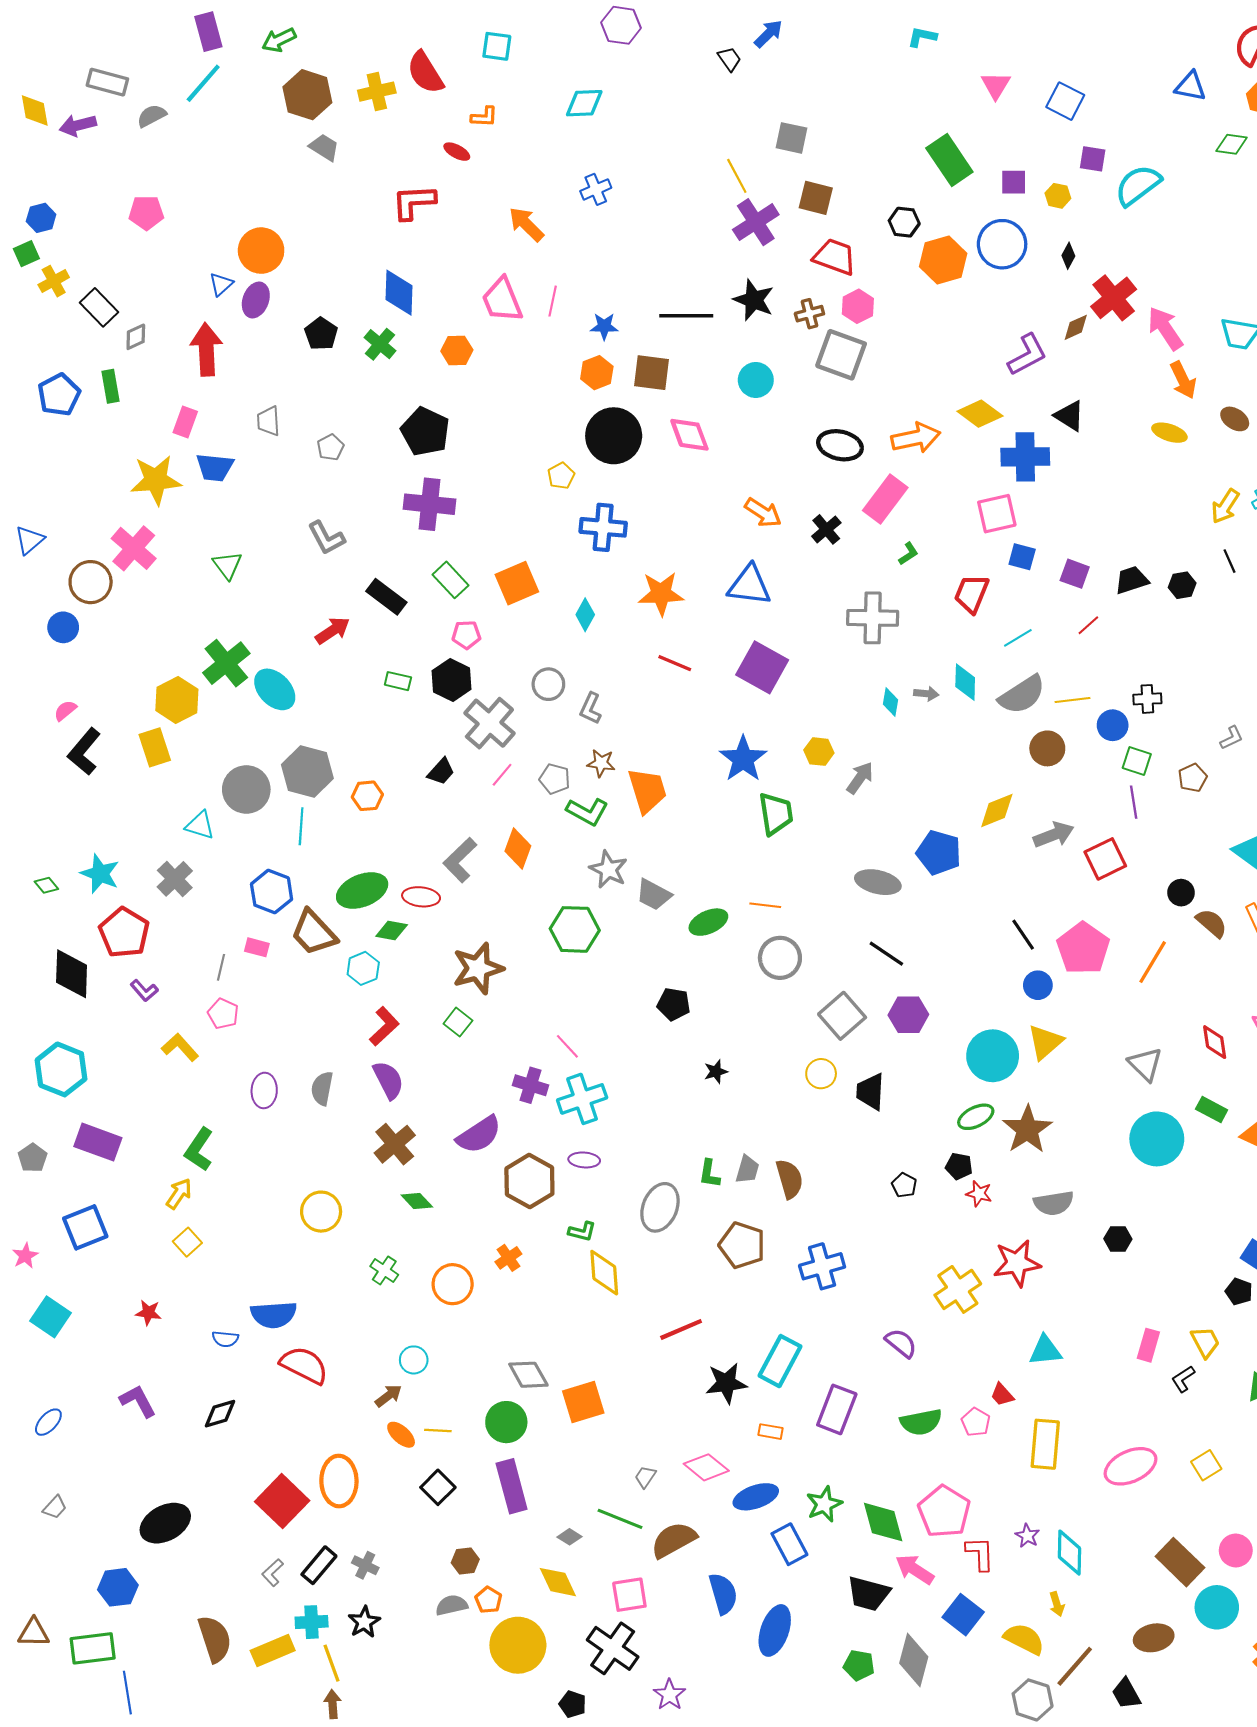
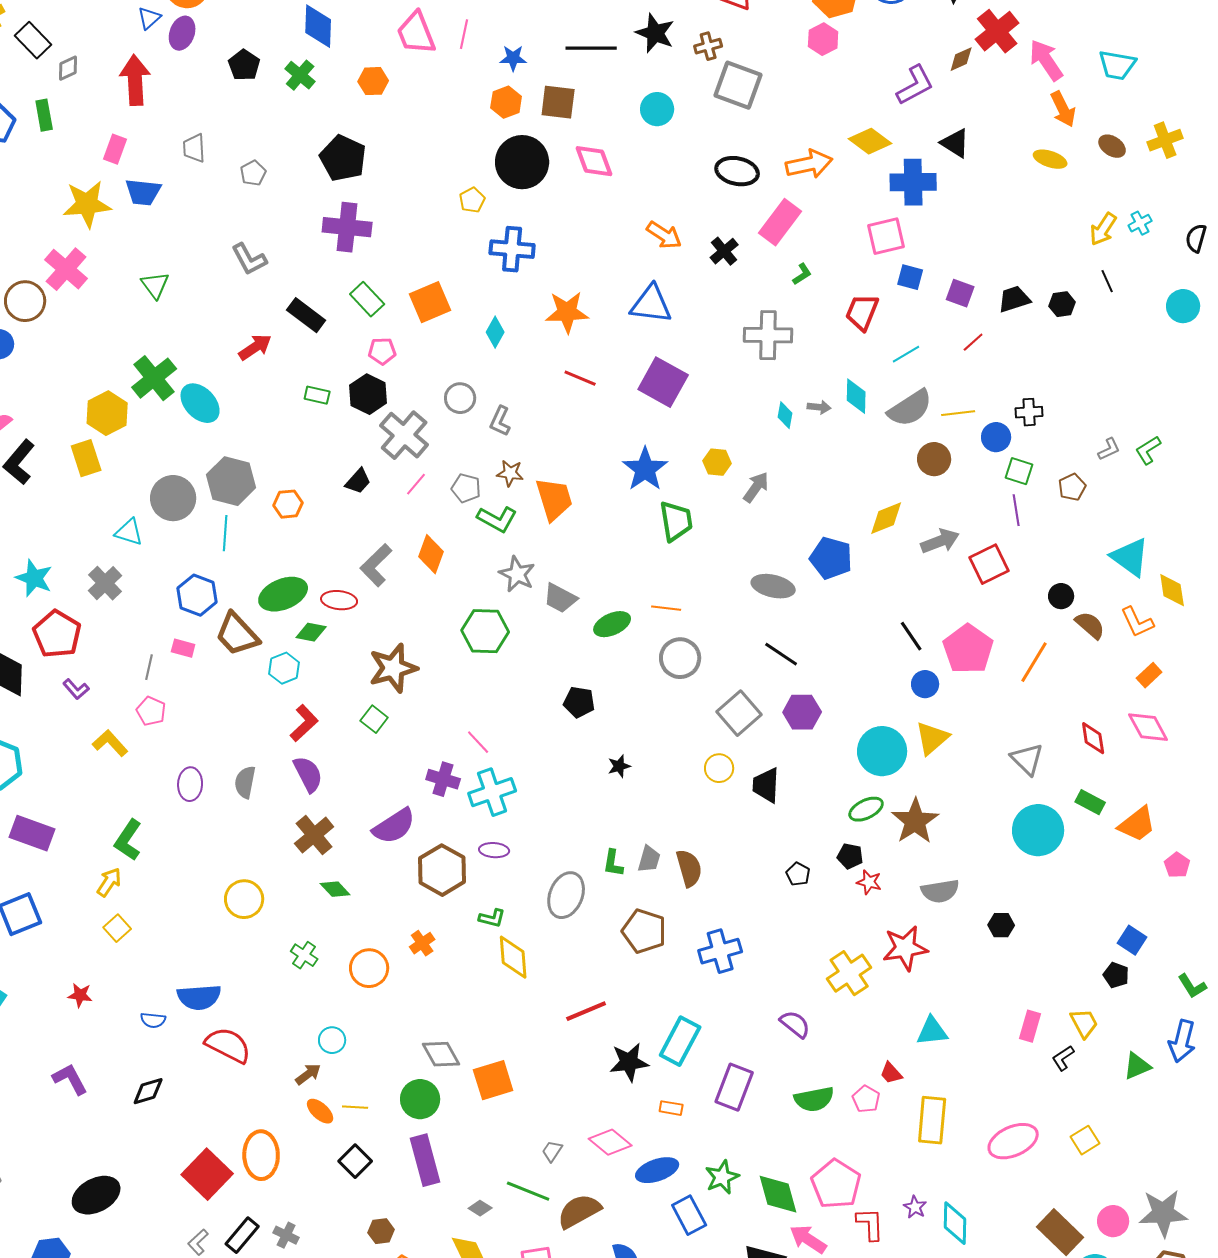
pink hexagon: (858, 306) -> (823, 39), moved

